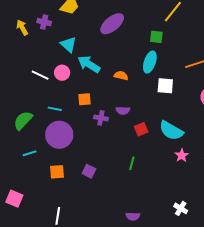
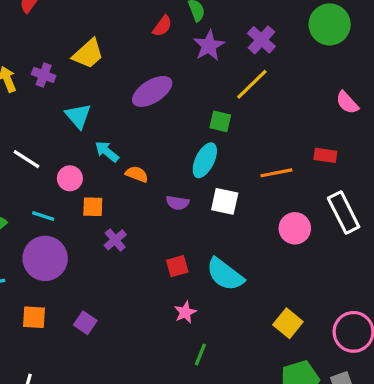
cyan arrow: (89, 64) -> (107, 151), size x0.7
pink circle: (62, 73) -> (70, 178), moved
orange semicircle: (121, 76) -> (137, 174), moved
purple semicircle: (123, 111) -> (178, 203), moved
purple cross: (101, 118) -> (115, 240), turned 32
pink star: (182, 155) -> (185, 312), moved
green line: (132, 163) -> (200, 354), moved

